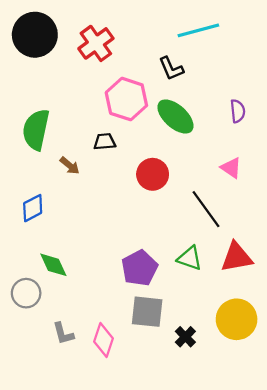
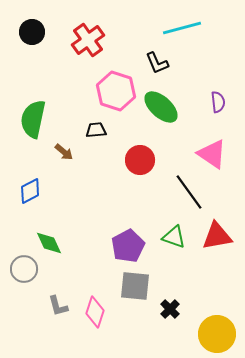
black circle: (35, 35) -> (32, 32), size x0.6
pink triangle: (231, 168) -> (212, 154), size x1.5
yellow circle: (237, 319) -> (217, 334), moved

